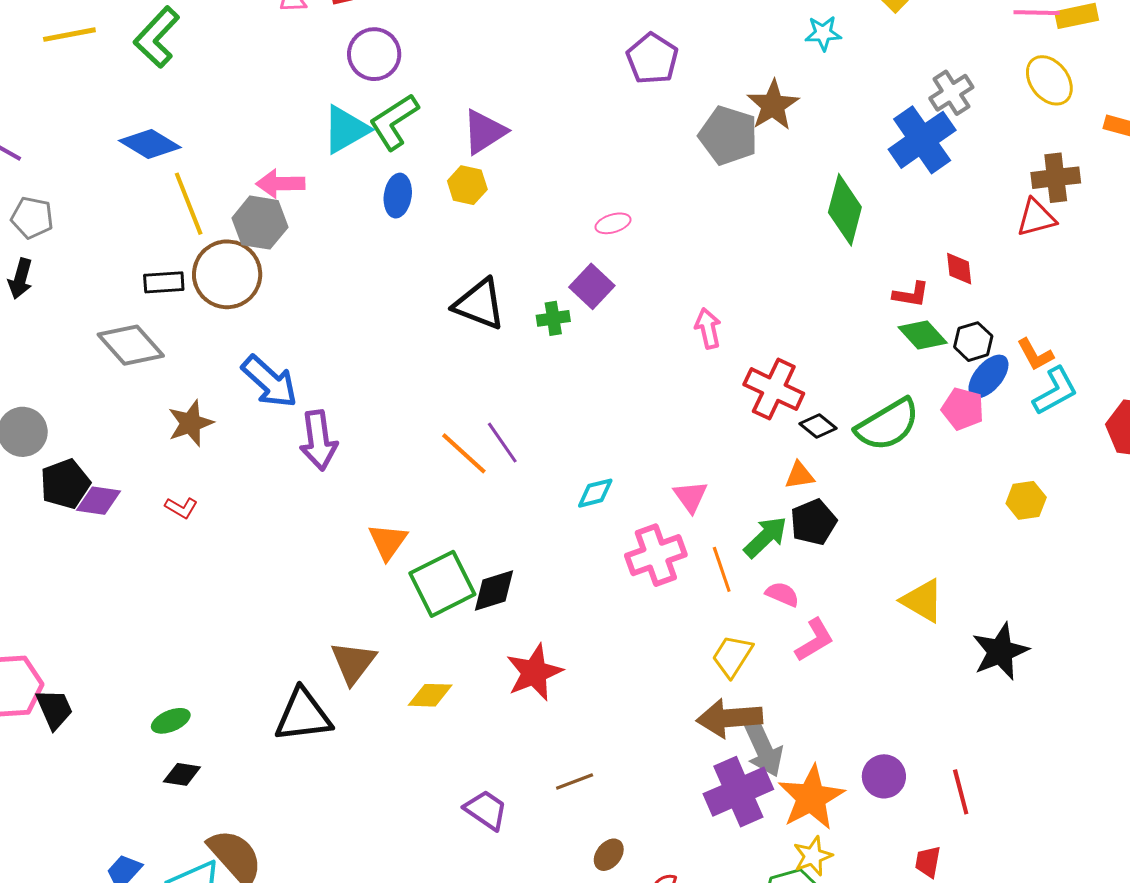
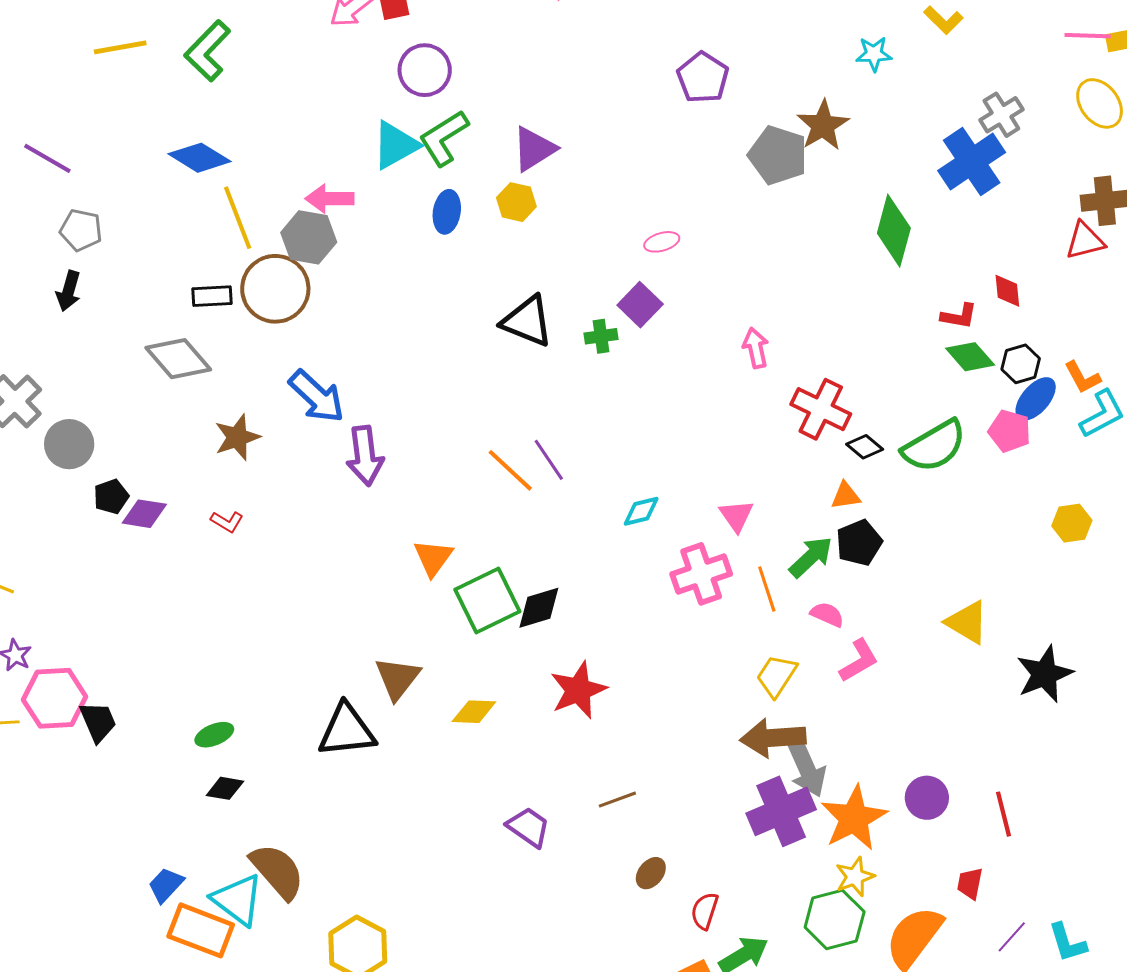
black pentagon: (65, 484) -> (111, 497), size x0.7

